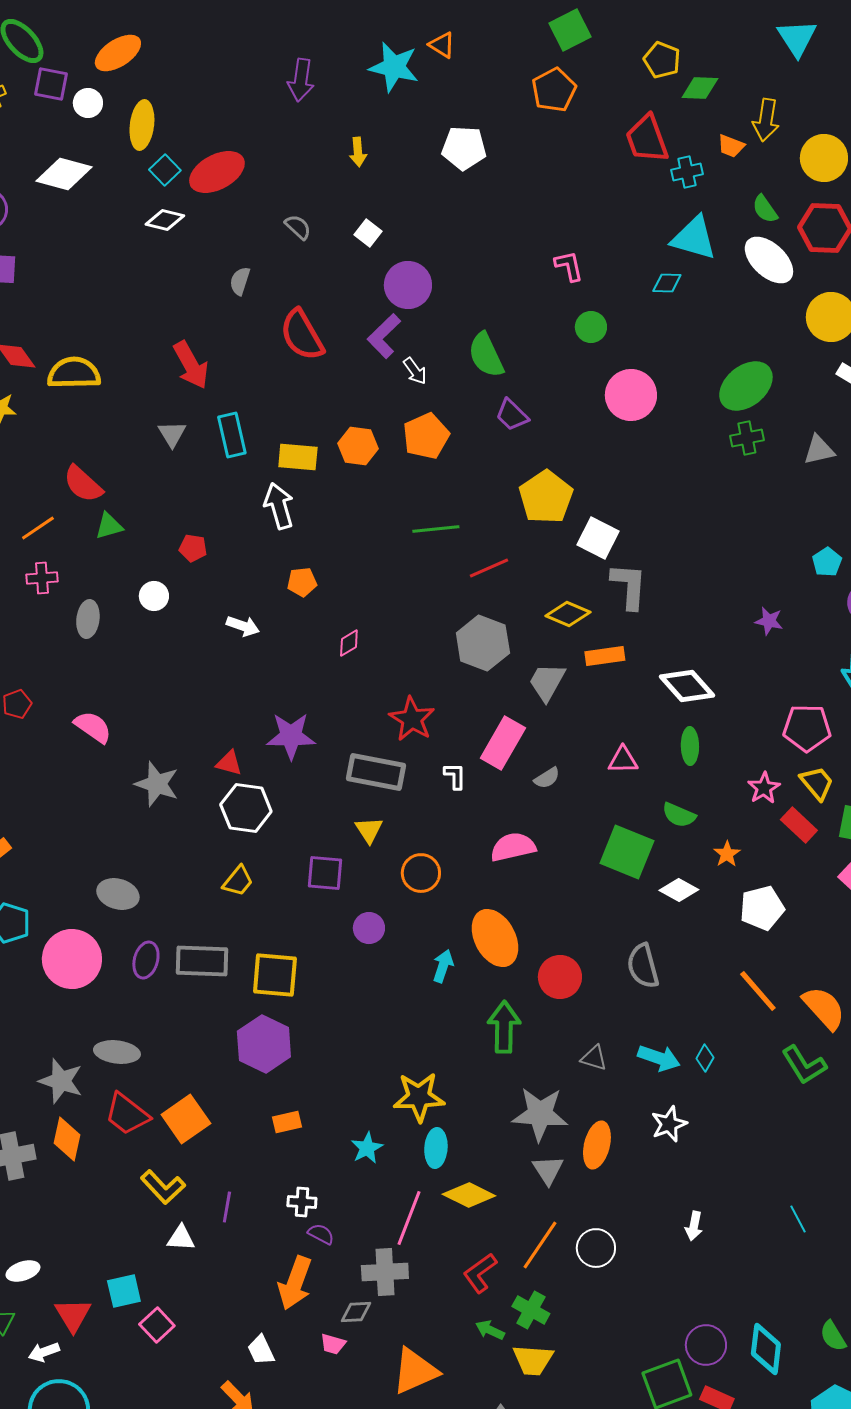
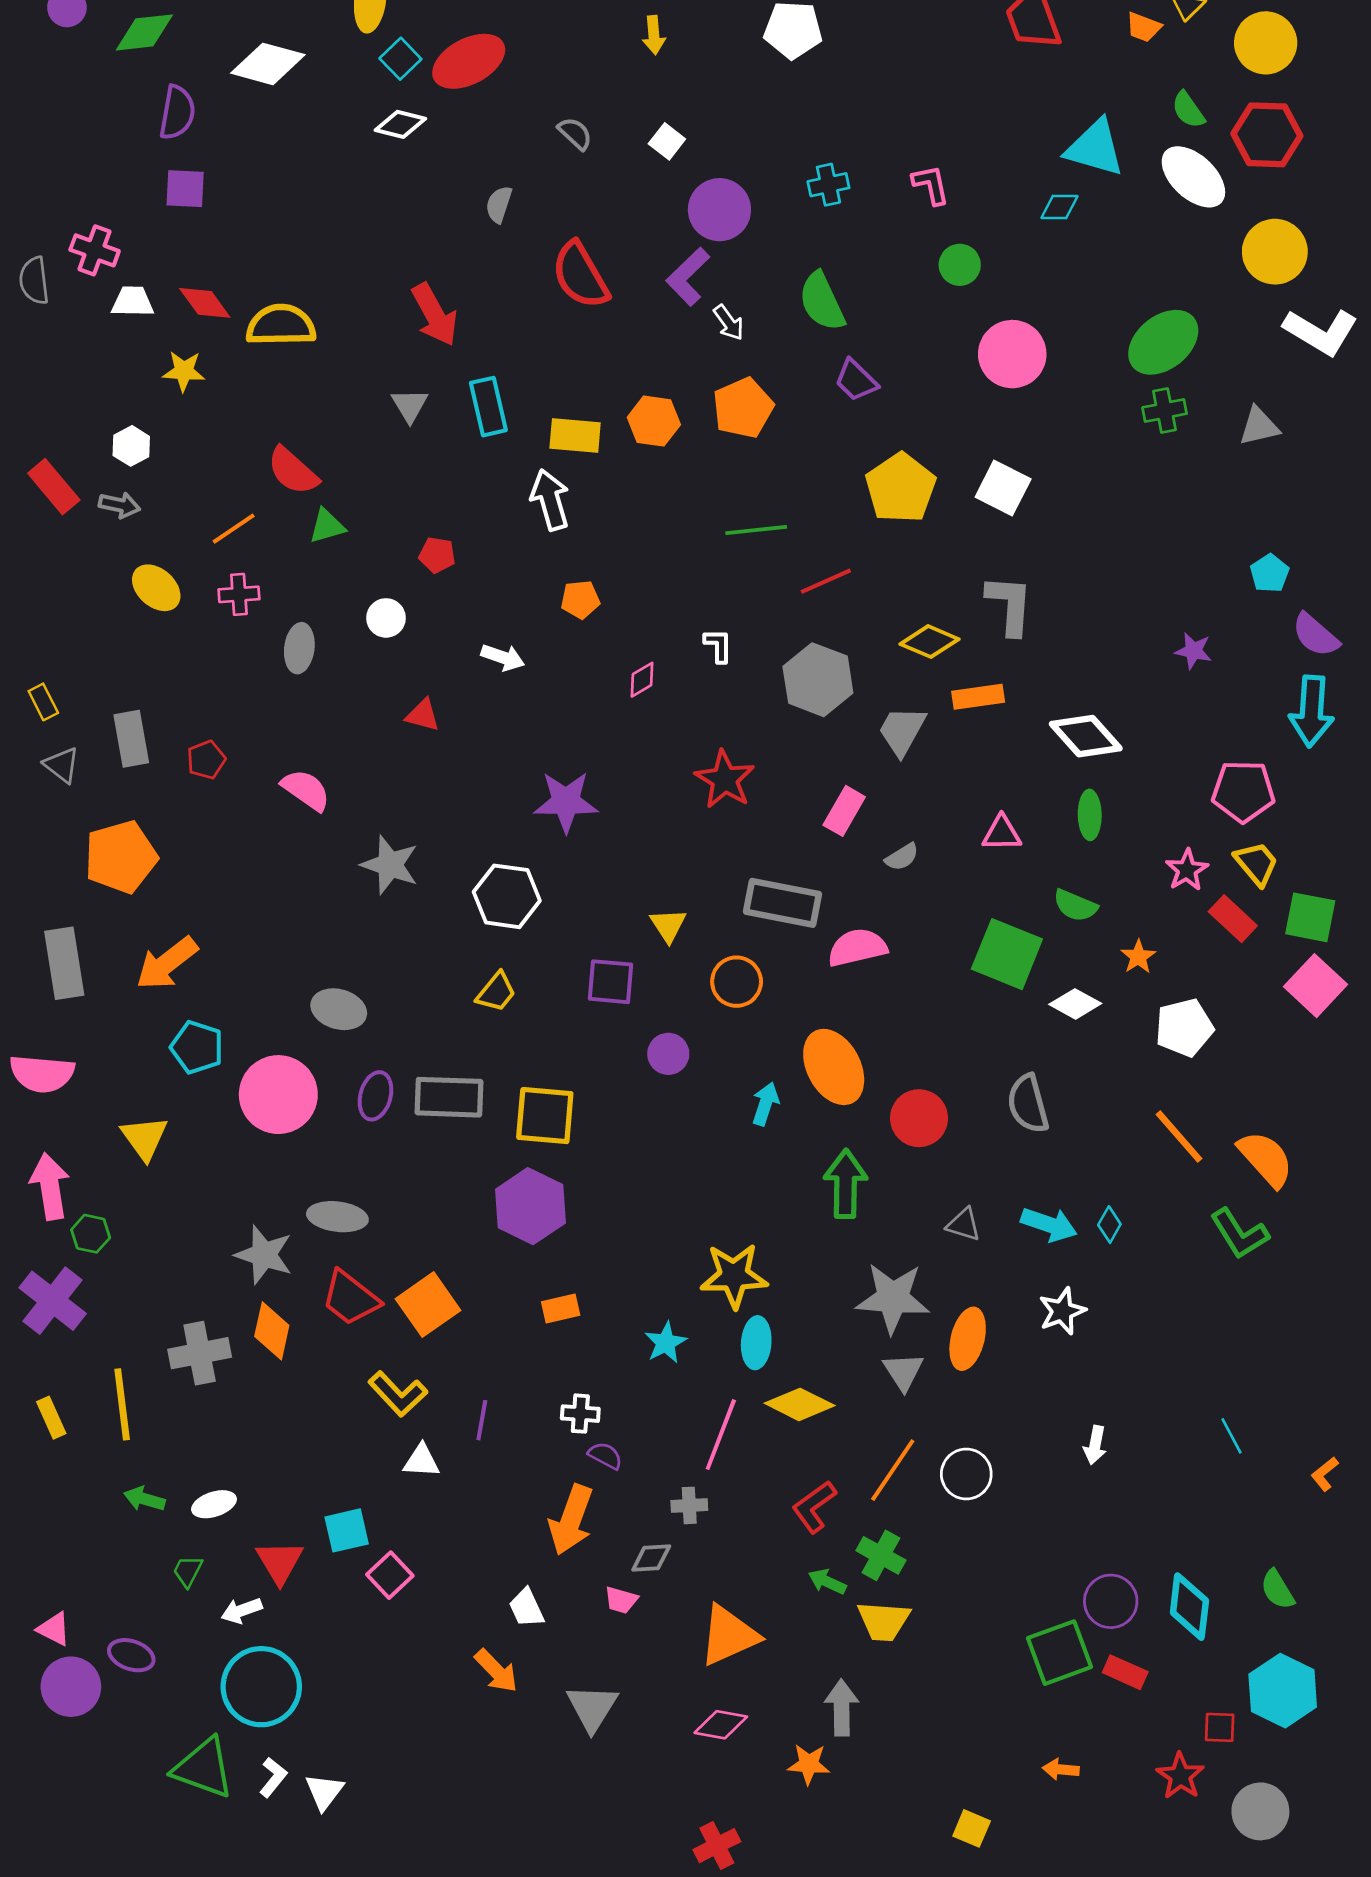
cyan cross: (687, 172) -> (828, 185), moved
white square: (598, 538) -> (1003, 488), moved
pink rectangle: (503, 743) -> (844, 811), size x0.7
red triangle: (229, 763) -> (423, 715), moved
gray rectangle: (376, 772) -> (782, 903), moved
white L-shape: (455, 776) -> (718, 646), moved
gray cross: (385, 1272) -> (689, 1505), size x0.6

